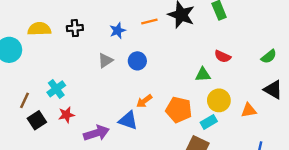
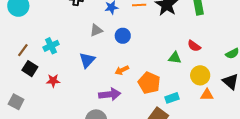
yellow circle: (219, 100) -> (200, 75), moved
red star: (66, 115) -> (53, 81), moved
black square: (37, 120) -> (30, 69), turned -35
blue triangle: (128, 120) -> (87, 60), moved, turned 42
purple arrow: (96, 133) -> (110, 94), moved

